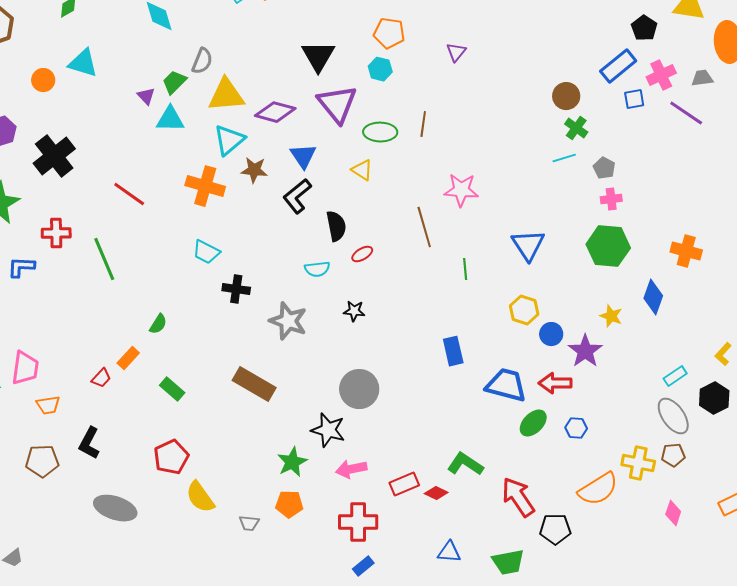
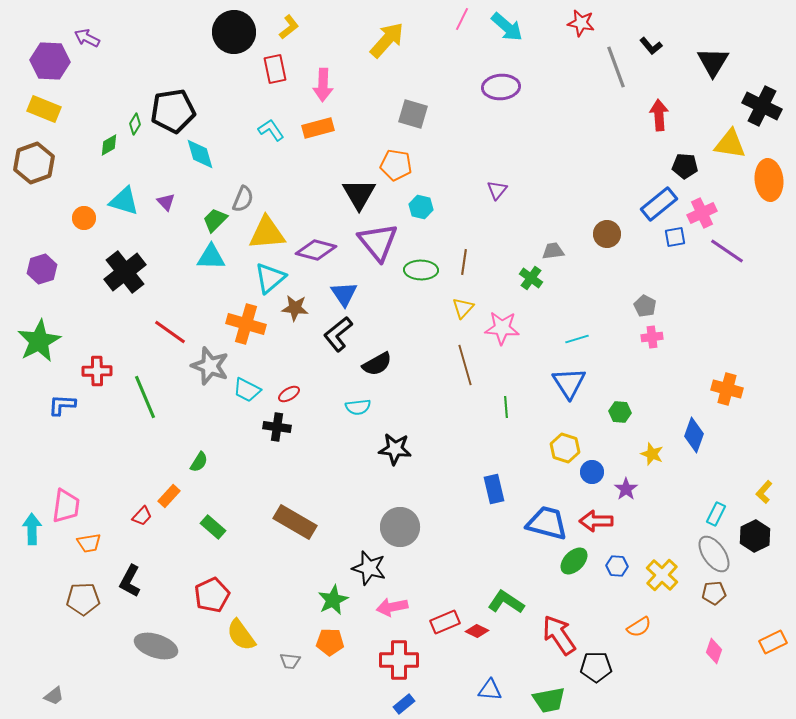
black pentagon: (644, 28) -> (685, 166), turned -30
orange pentagon: (389, 33) -> (396, 165), moved
gray trapezoid: (702, 78) -> (553, 251), moved
purple triangle: (146, 96) -> (166, 202), moved
green cross: (576, 128) -> (531, 278), moved
black cross: (54, 156) -> (125, 272), moved
cyan line: (564, 158) -> (577, 339), moved
yellow triangle: (362, 170) -> (463, 308), moved, turned 40
black semicircle: (336, 226) -> (377, 364), turned 72
green hexagon: (608, 246) -> (620, 412), moved, size x0.5
red ellipse: (362, 254) -> (289, 394), moved
black star: (354, 311) -> (395, 449), size x1.5
gray star: (288, 321) -> (210, 366), moved
purple star: (585, 351) -> (626, 489), size x0.7
cyan rectangle: (675, 376) -> (716, 514), turned -30
yellow cross: (638, 463) -> (662, 575), moved, turned 32
orange semicircle: (598, 489) -> (639, 627), size x0.6

